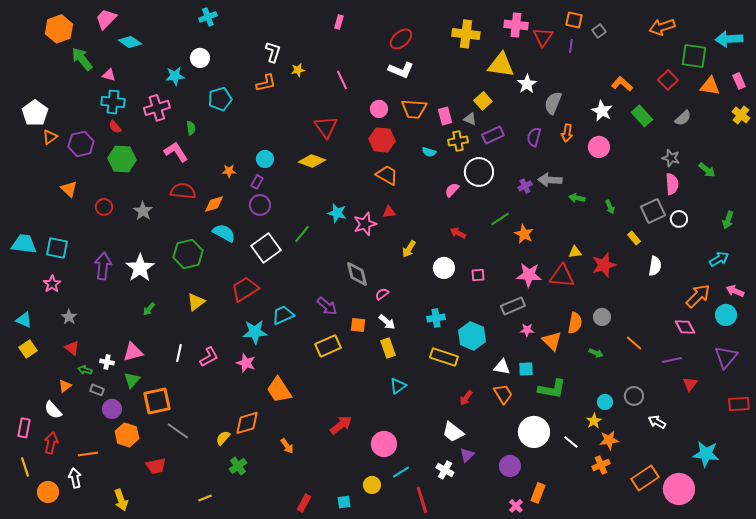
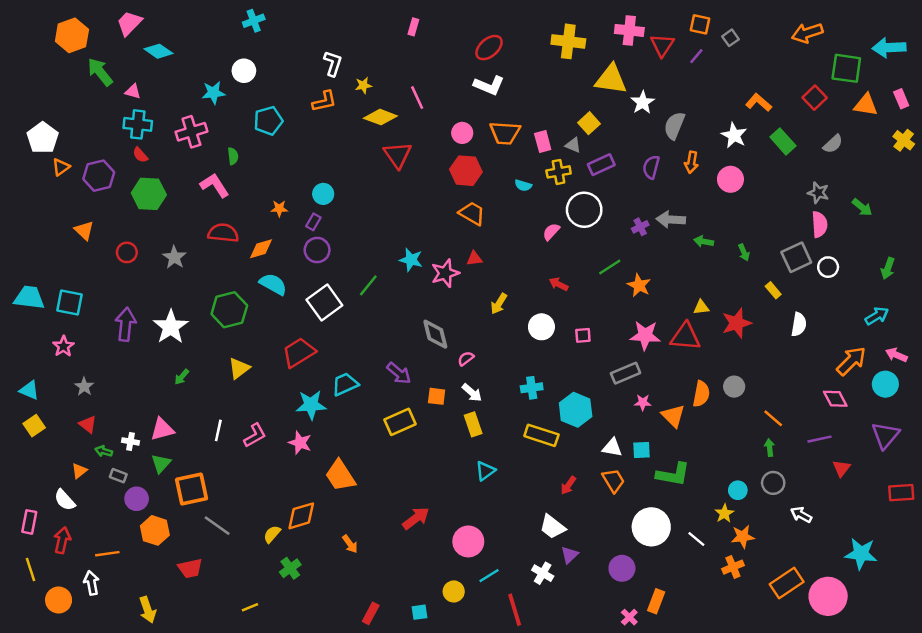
purple line: (571, 46) -> (696, 56), turned 32
yellow diamond: (312, 161) -> (380, 117), moved
green arrow: (596, 353) -> (770, 448), moved, turned -120

